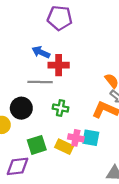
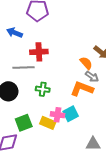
blue arrow: (41, 52) -> (14, 33), moved
cyan square: (91, 138) -> (71, 114), turned -35

